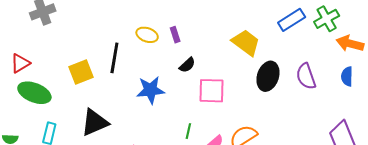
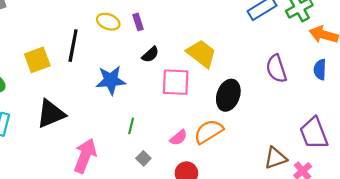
yellow trapezoid: (246, 43) -> (201, 54), moved
black ellipse: (268, 76) -> (228, 95), moved
green line: (188, 131) -> (131, 126), moved

